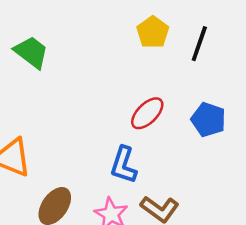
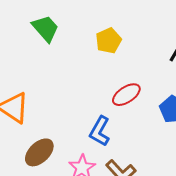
yellow pentagon: (153, 32) -> (109, 41), moved

